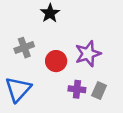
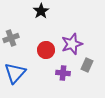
gray cross: (24, 48) -> (11, 38), moved
gray rectangle: (99, 90) -> (87, 65), moved

